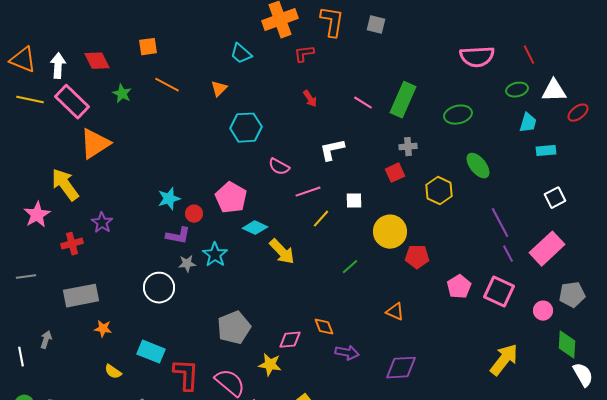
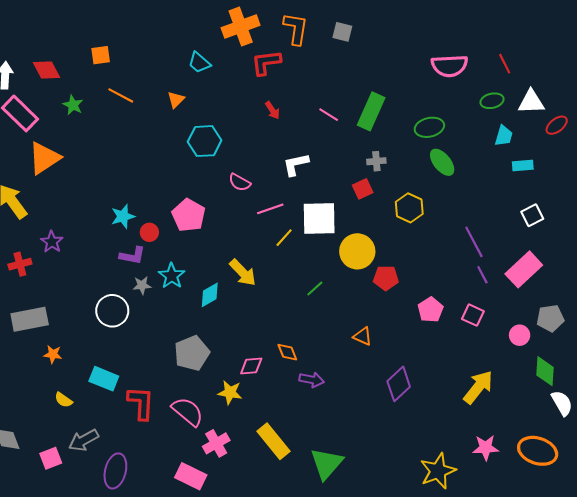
red L-shape: (304, 54) -> (266, 63), size x1.4
green ellipse: (478, 166) -> (442, 162), moved
white square: (354, 201) -> (319, 219), size x2.0
cyan diamond: (255, 228) -> (210, 295), moved, turned -55
pink square: (499, 292) -> (473, 315), size x0.7
purple diamond: (401, 368) -> (399, 384), moved, turned -40

